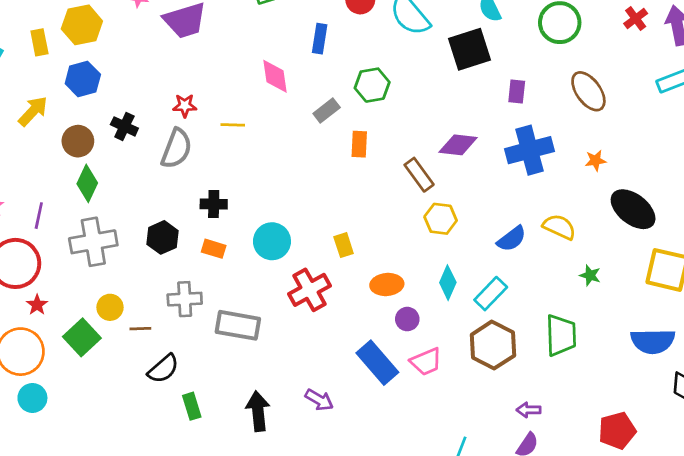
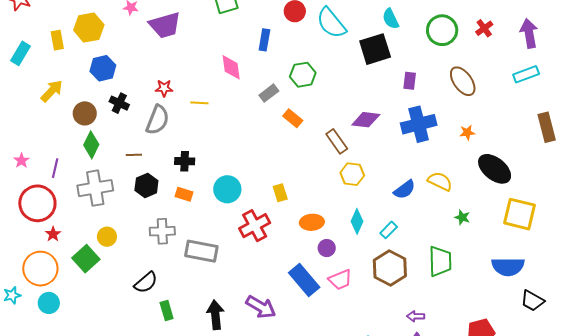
red cross: (636, 19) -> (484, 28), moved
blue hexagon: (83, 79) -> (103, 68), moved
orange rectangle: (359, 144) -> (293, 118), turned -54
cyan rectangle: (491, 294) -> (389, 230), size x0.7
brown line: (140, 329) -> (134, 155), moved
purple arrow: (319, 400) -> (261, 307), size x1.4

